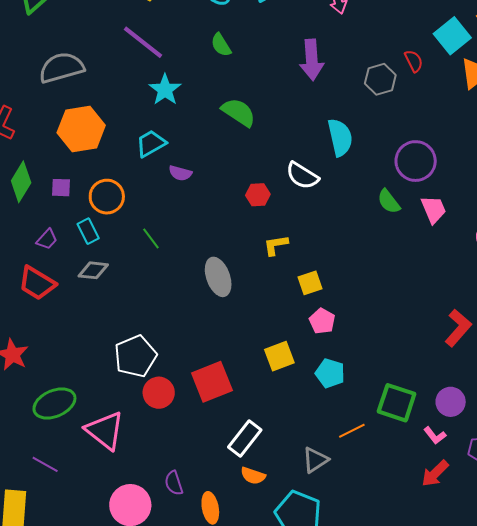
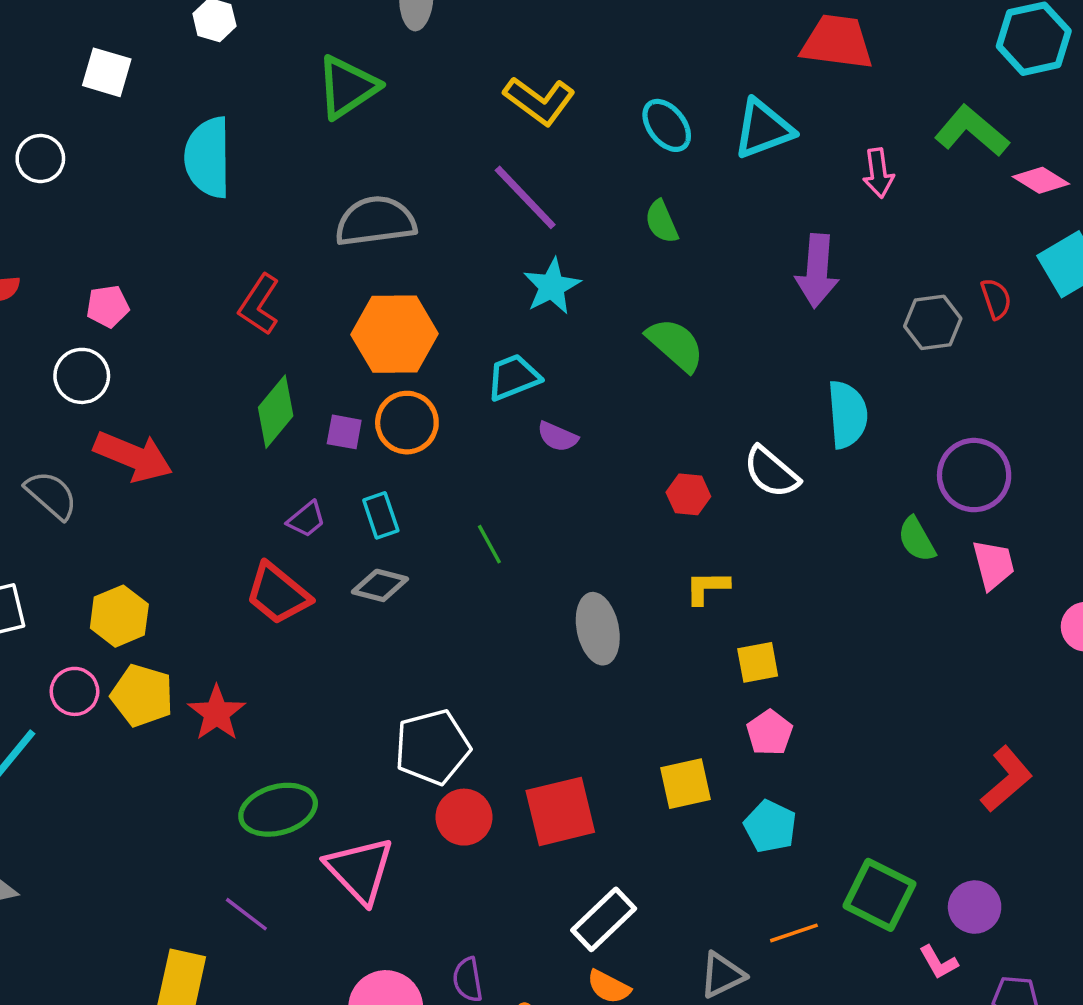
orange circle: (107, 197) -> (407, 423), moved

